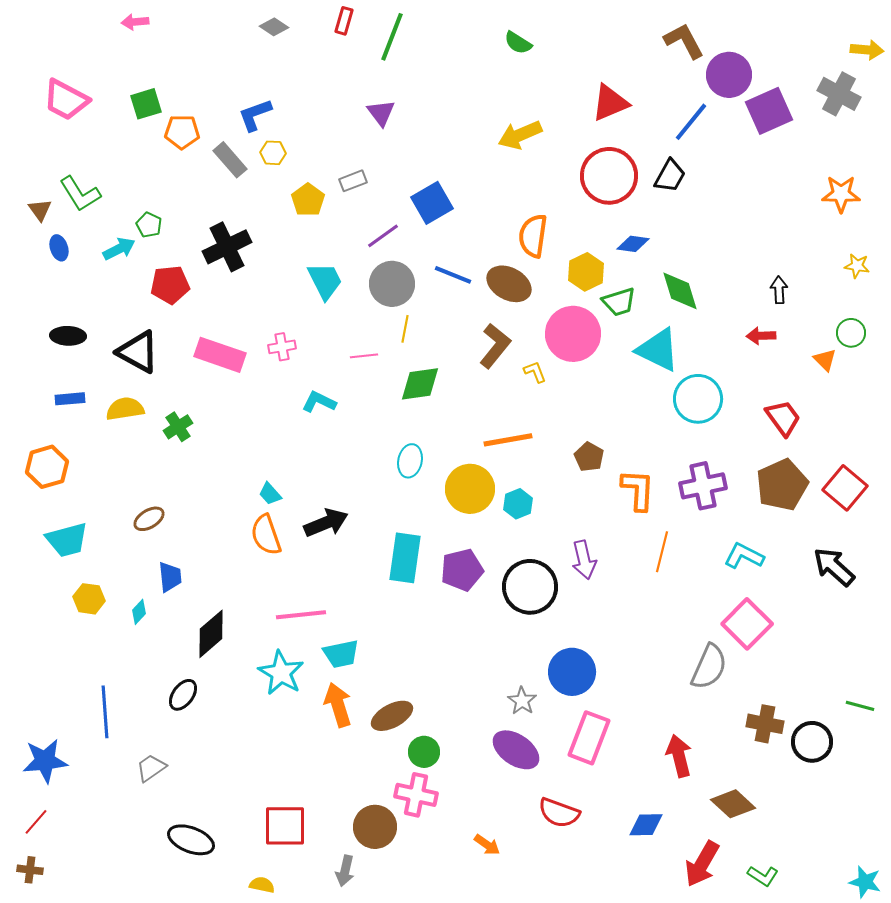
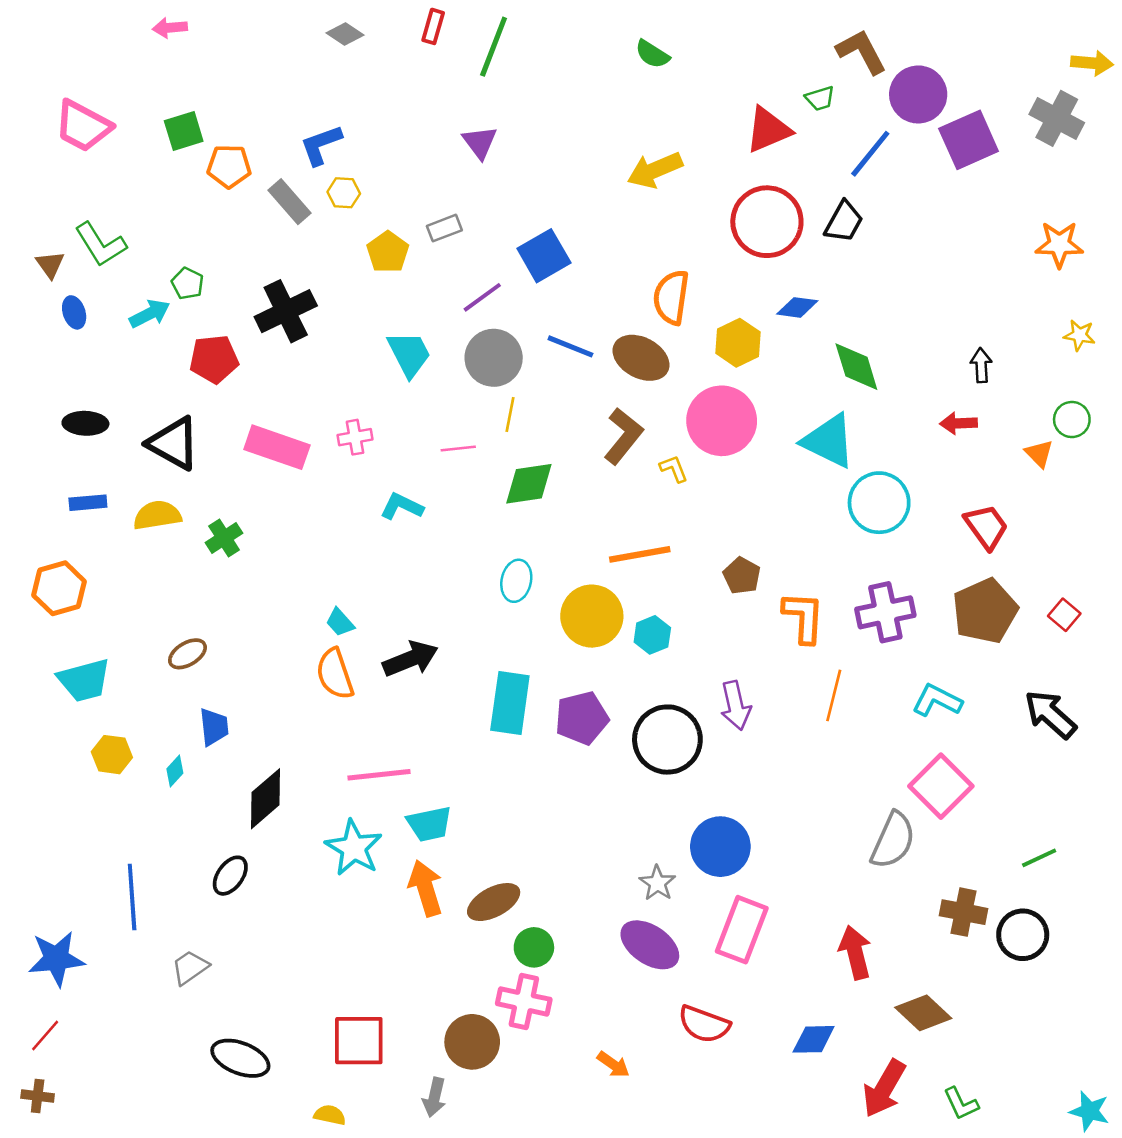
green trapezoid: (619, 302) -> (820, 98), moved, size x0.7
red square: (845, 488) -> (1064, 615), size x0.6
green line: (860, 706) -> (1039, 858), moved, turned -40
green L-shape: (763, 876) -> (961, 1104), turned 32

